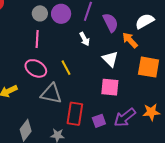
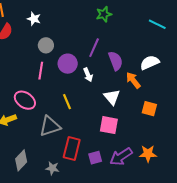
purple circle: (61, 14) -> (68, 64), moved
orange square: (149, 67) -> (149, 109), size x0.7
pink ellipse: (36, 68) -> (25, 100), moved
gray triangle: (51, 94) -> (50, 126), turned -35

